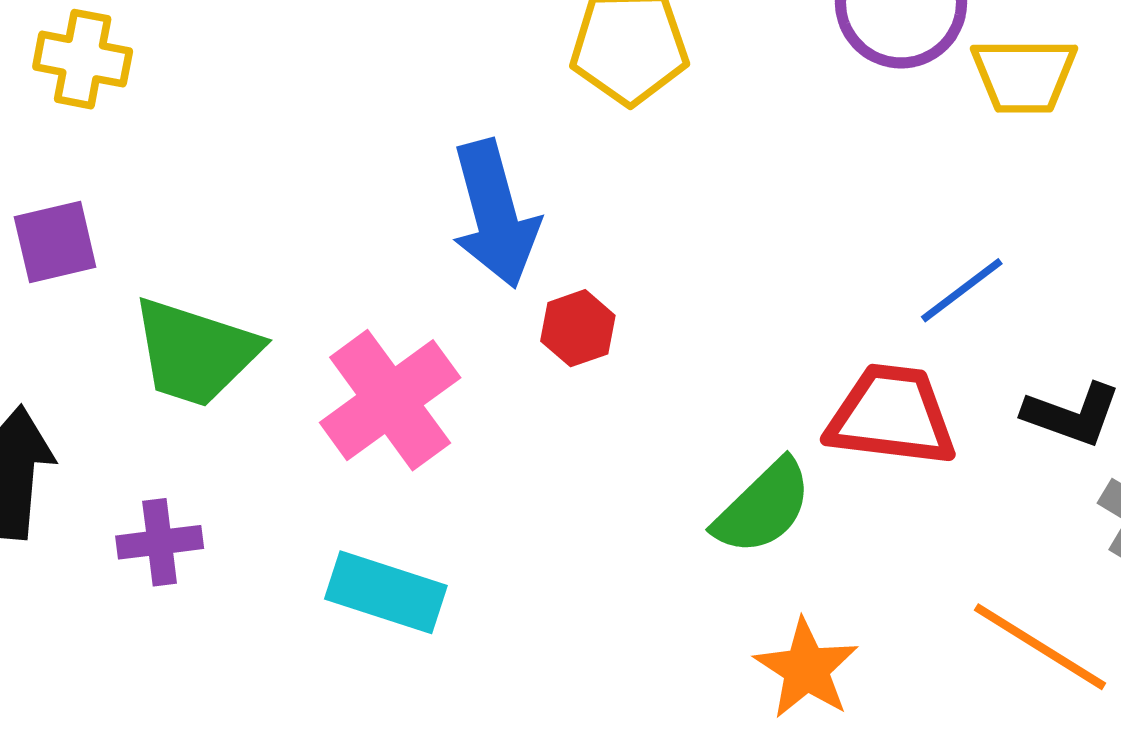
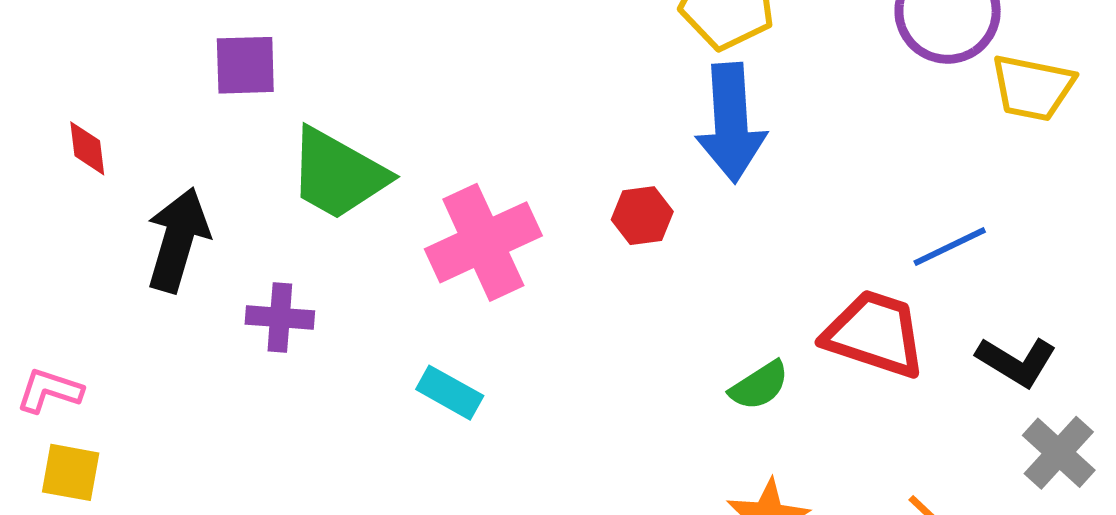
blue arrow: (495, 214) -> (731, 123), moved
green semicircle: (763, 507) -> (759, 386), size x0.7
cyan rectangle: (386, 592) -> (450, 393), size x0.7

